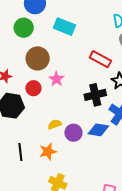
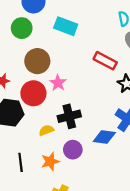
red circle: (33, 88) -> (33, 93), size x1.5
black cross: (95, 95) -> (69, 116), moved
yellow semicircle: (55, 124) -> (46, 130), moved
purple circle: (73, 133) -> (73, 150), moved

